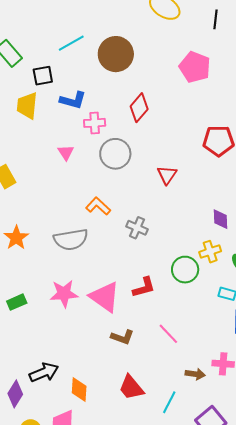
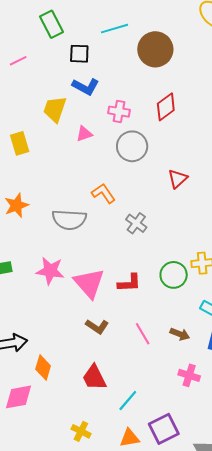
blue L-shape: (73, 100) -> (86, 87), moved
yellow trapezoid: (27, 106) -> (55, 109), moved
pink triangle: (66, 152) -> (84, 134), turned 30
brown arrow: (195, 374) -> (180, 334), moved

